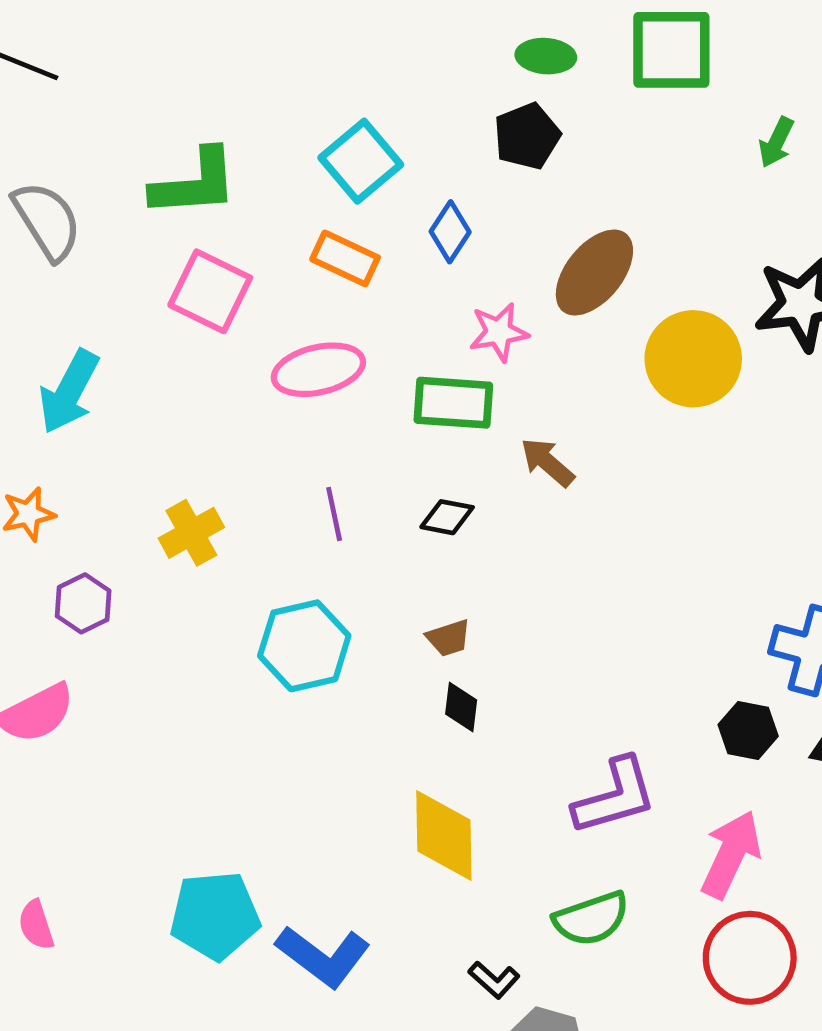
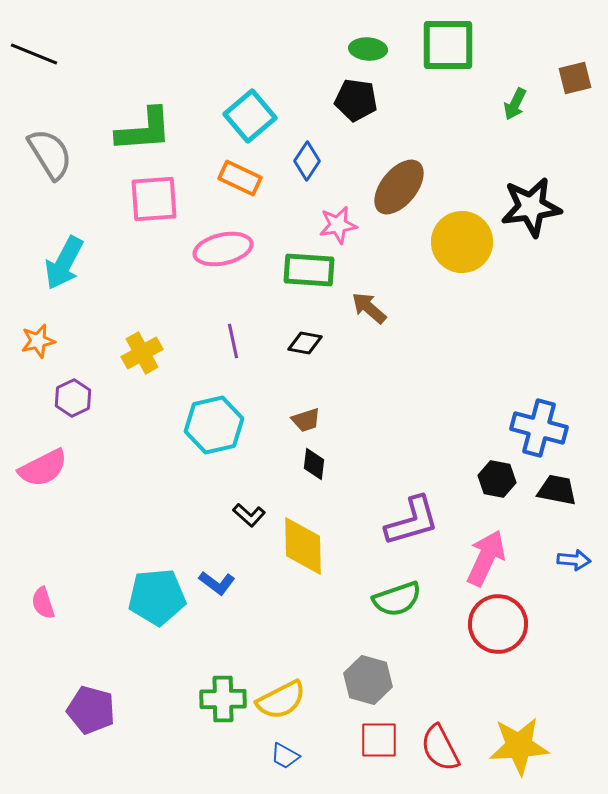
black pentagon: (527, 136) -> (356, 100), turned 30
pink square: (210, 291) -> (154, 199), turned -30
blue L-shape: (323, 956) -> (217, 583), moved, size x0.6
black L-shape: (494, 980) -> (249, 515), moved

